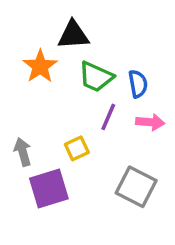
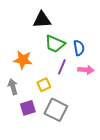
orange star: (40, 66) -> (23, 60), moved, turned -30
gray square: (136, 187) -> (56, 110), moved
purple square: (49, 189) -> (28, 108), size x0.7

